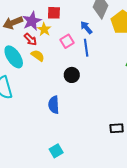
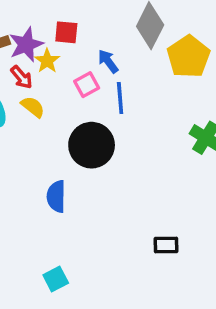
blue arrow: (86, 27) -> (108, 61), moved
black circle: (72, 75) -> (92, 145), size x1.6

